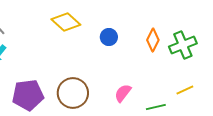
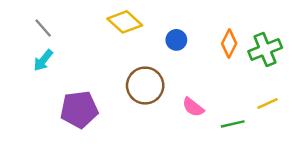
brown circle: (73, 93) -> (145, 86), moved
pink semicircle: (123, 93) -> (193, 107), turned -90

